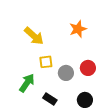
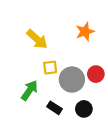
gray circle: (66, 73) -> (72, 80), size x1.5
black circle: (85, 100) -> (84, 109), moved

